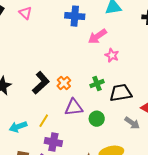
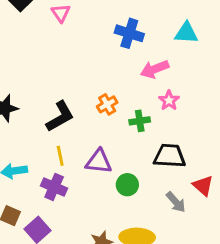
orange cross: (64, 83) -> (107, 104), moved
green cross: (97, 84) -> (140, 121), moved
yellow line: (44, 121) -> (60, 156), moved, turned -56
purple cross: (53, 142) -> (54, 187), moved

